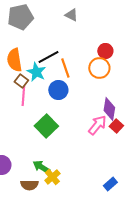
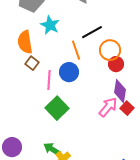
red circle: (105, 51) -> (116, 64), moved
black line: (48, 57) -> (92, 32), moved
cyan star: (36, 72) -> (50, 25), moved
pink line: (23, 96) -> (49, 80), moved

